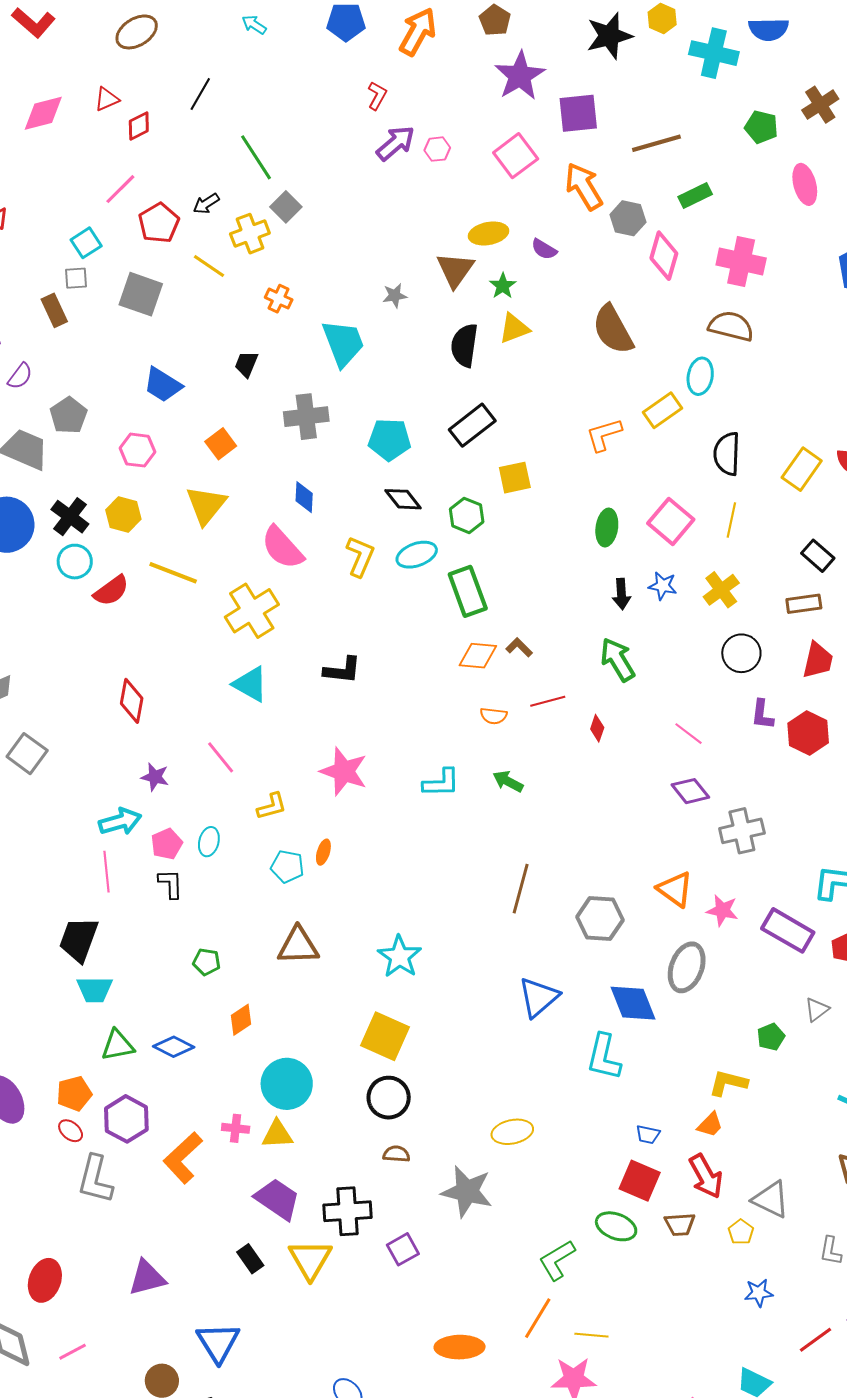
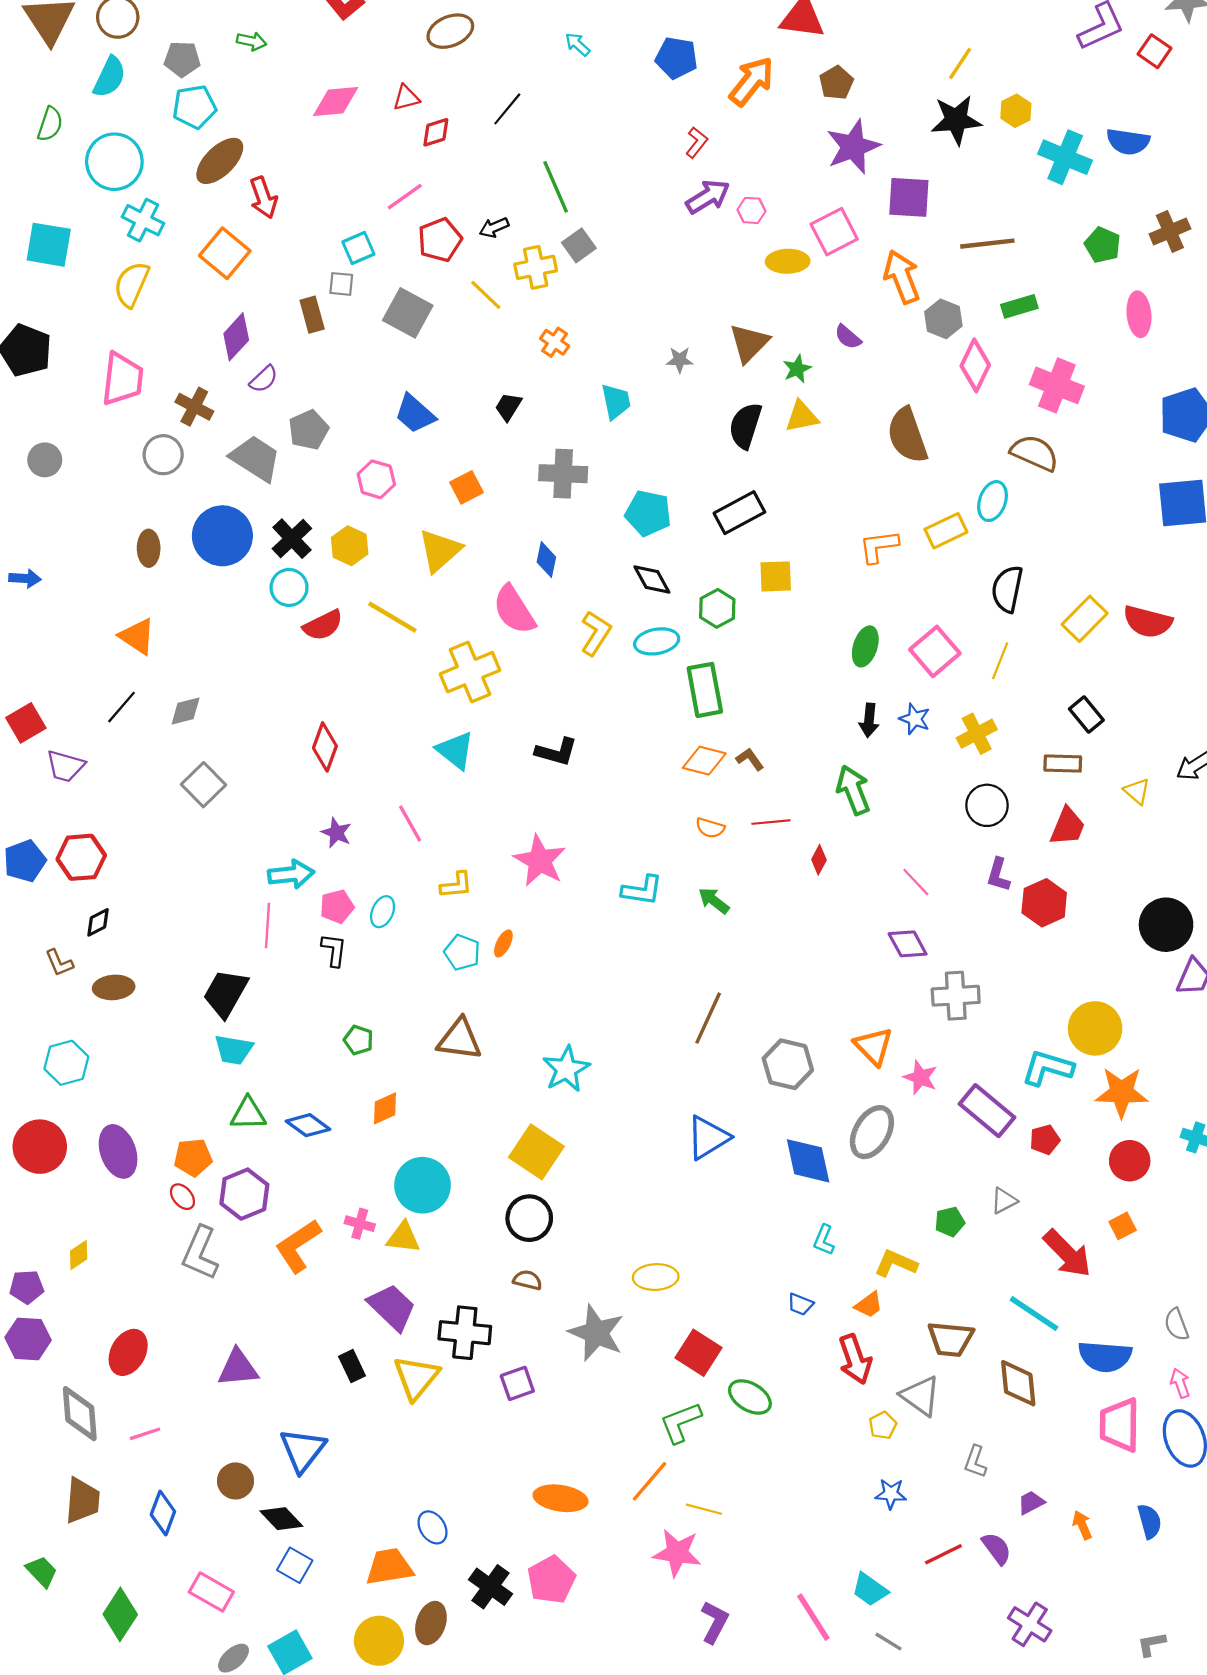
yellow ellipse: (489, 233) -> (788, 261), moved
cyan trapezoid: (343, 343) -> (616, 402), size x0.7
cyan L-shape: (604, 1057) -> (824, 1240), moved, size x0.6
red square: (640, 1181) -> (699, 1353), moved
brown trapezoid: (680, 1224) -> (951, 1339), moved, size x1.4

